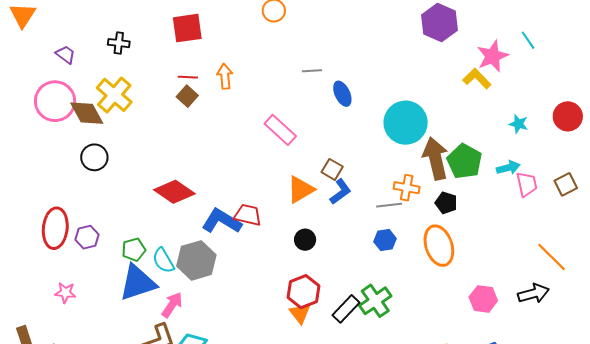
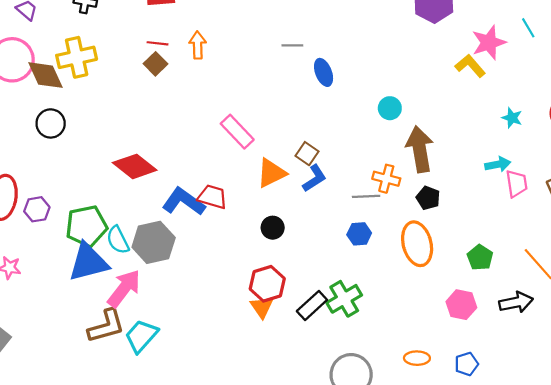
yellow cross: (114, 95) -> (77, 57), turned 33
cyan circle: (406, 123) -> (390, 108), size x0.5
pink rectangle: (280, 130) -> (237, 132), moved
green pentagon: (464, 161) -> (480, 257), moved, size x0.7
green pentagon: (134, 250) -> (86, 226), size x1.6
pink arrow: (172, 305) -> (124, 289), size x1.4

